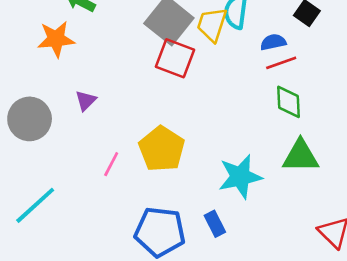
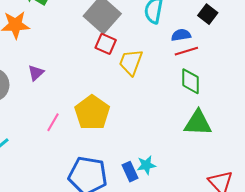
yellow trapezoid: (212, 24) -> (131, 62), moved
red square: (175, 58) -> (106, 44), size x0.7
cyan star: (240, 177) -> (146, 165), moved, size x0.6

